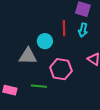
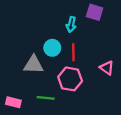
red line: (64, 28) -> (73, 52), moved
cyan arrow: (83, 30) -> (71, 24), moved

